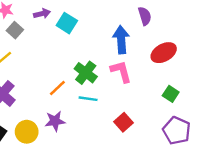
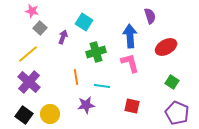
purple arrow: (42, 14) -> (63, 37), moved, turned -56
green cross: (86, 73) -> (96, 52), moved, turned 36
orange line: (57, 88) -> (76, 77), turned -56
purple star: (55, 121) -> (86, 105), moved
red square: (123, 122) -> (132, 106), turned -35

